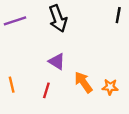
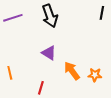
red line: (46, 90) -> (41, 88), moved

